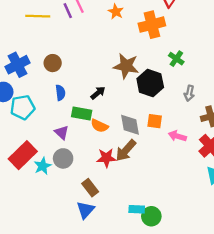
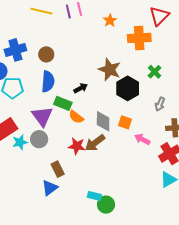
blue semicircle: (60, 93) -> (48, 82), size x1.5
purple triangle: (62, 132) -> (42, 116), size x1.6

